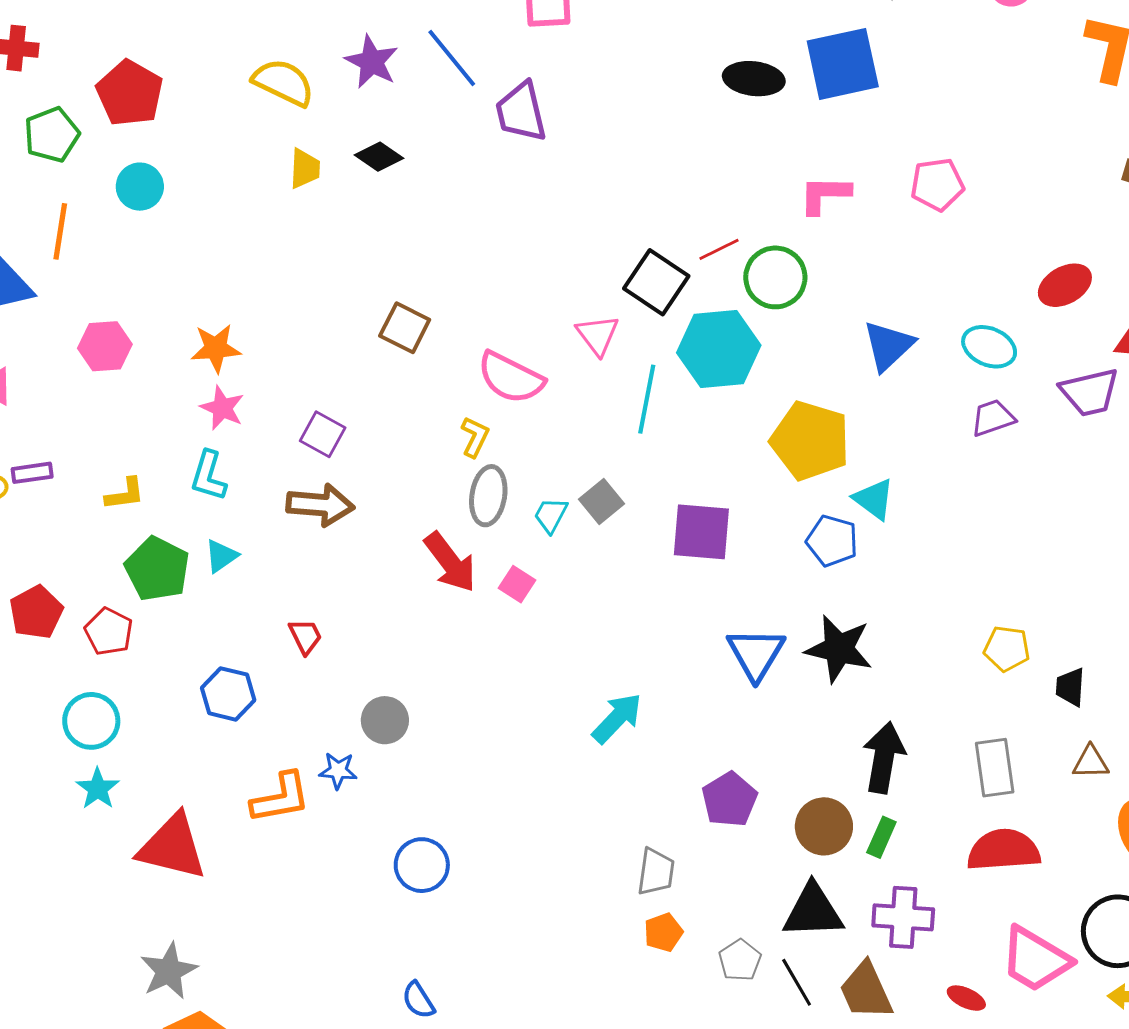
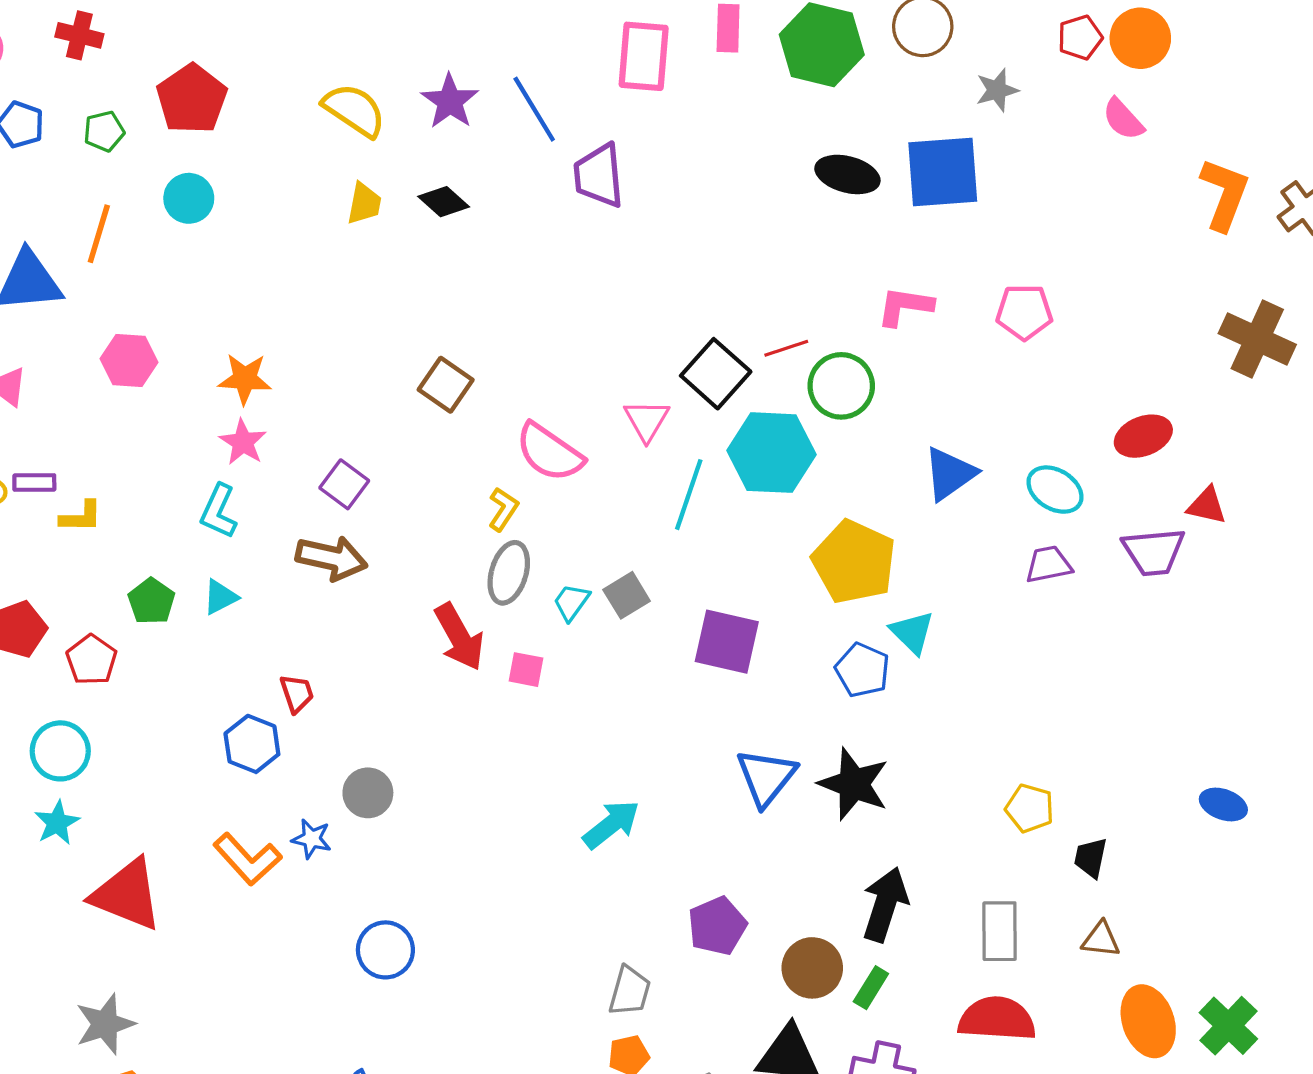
green pentagon: (52, 135) -> (104, 131), size x0.7
yellow L-shape: (125, 494) -> (81, 517), moved
green pentagon: (157, 569) -> (151, 601), size x0.7
pink square: (517, 584) -> (526, 670), turned -30
blue hexagon: (228, 694) -> (252, 744), moved
orange L-shape: (281, 798) -> (247, 859), turned 50

